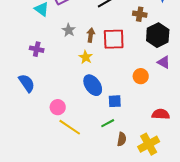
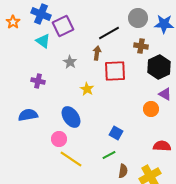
brown arrow: (91, 35) -> (97, 53), moved
orange circle: (141, 76) -> (151, 109), moved
blue semicircle: (27, 83) -> (28, 115), turned -66
blue ellipse: (93, 85) -> (71, 117), moved
blue square: (115, 101) -> (116, 133), turned 32

